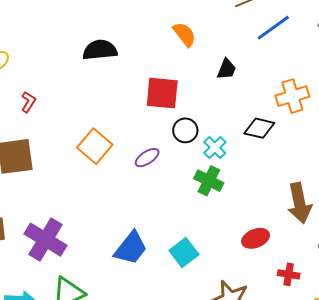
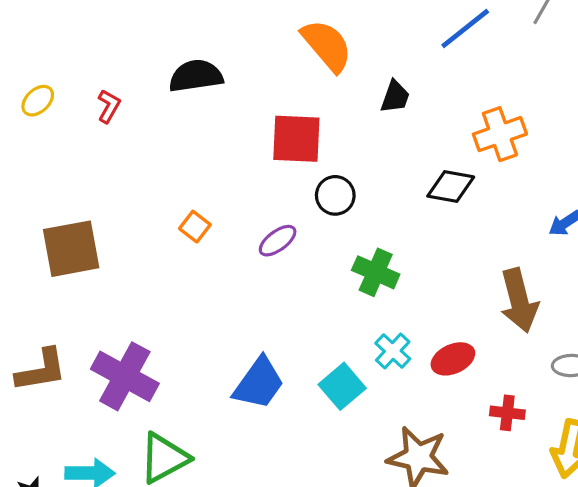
orange semicircle: (184, 34) -> (327, 45), size x1.4
red L-shape: (28, 102) -> (109, 106), moved
orange square: (95, 146) -> (195, 227), size x0.6
cyan cross: (215, 148) -> (393, 351), moved

